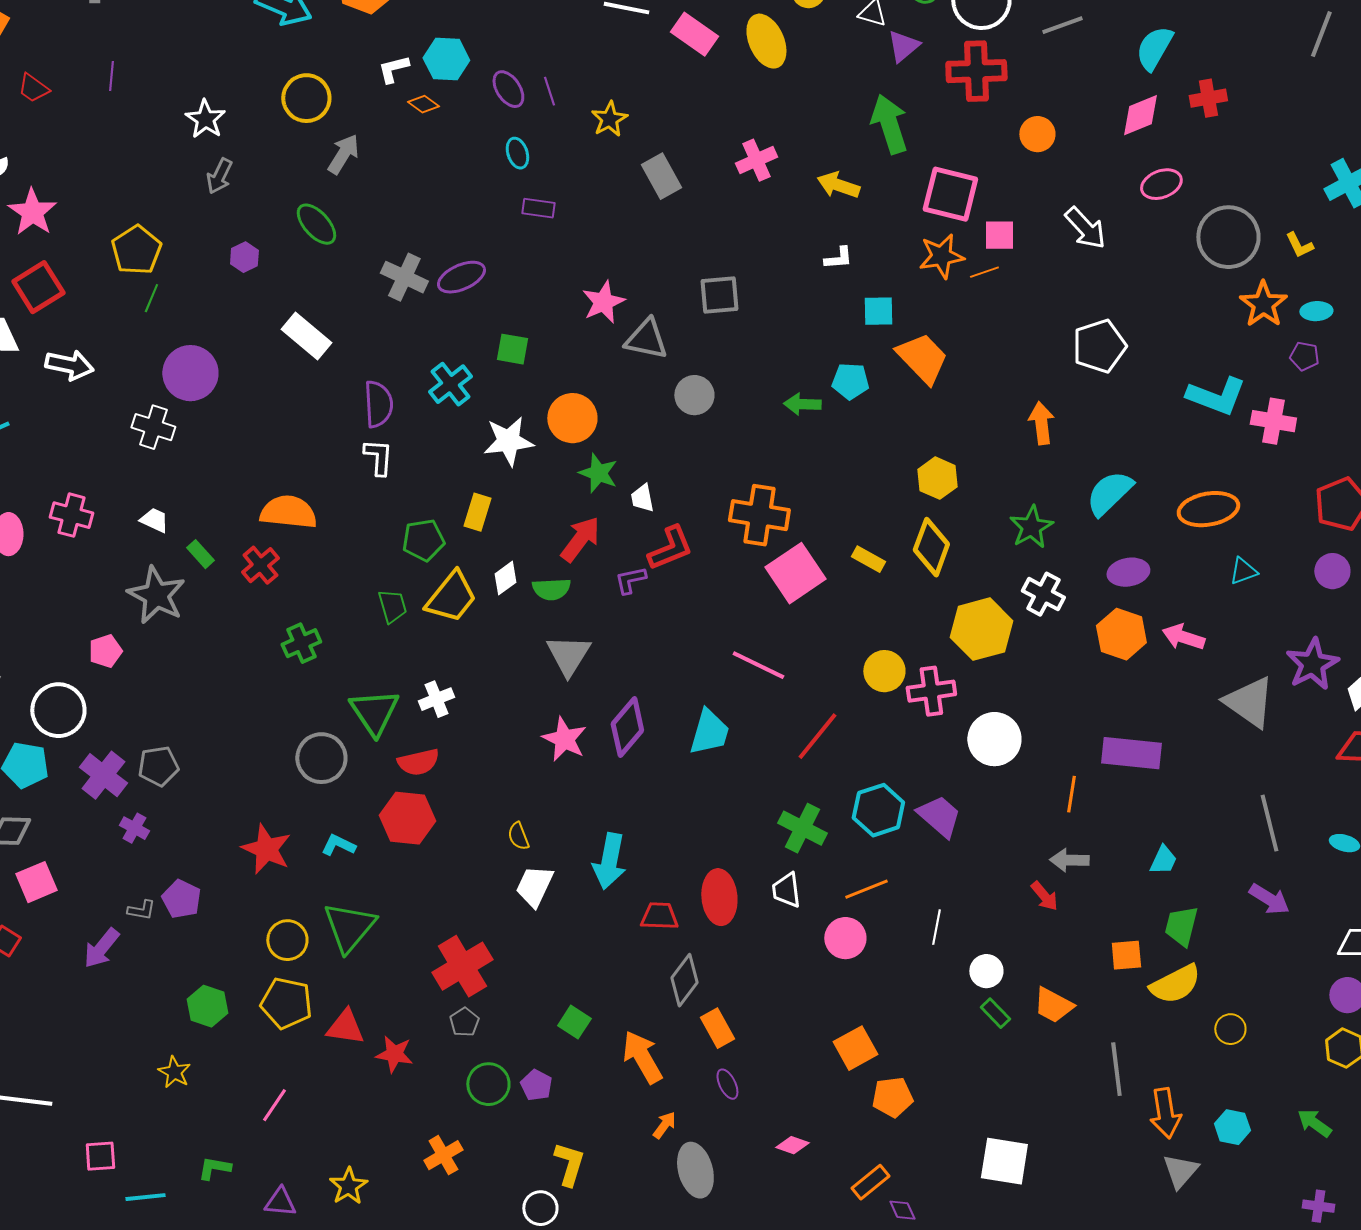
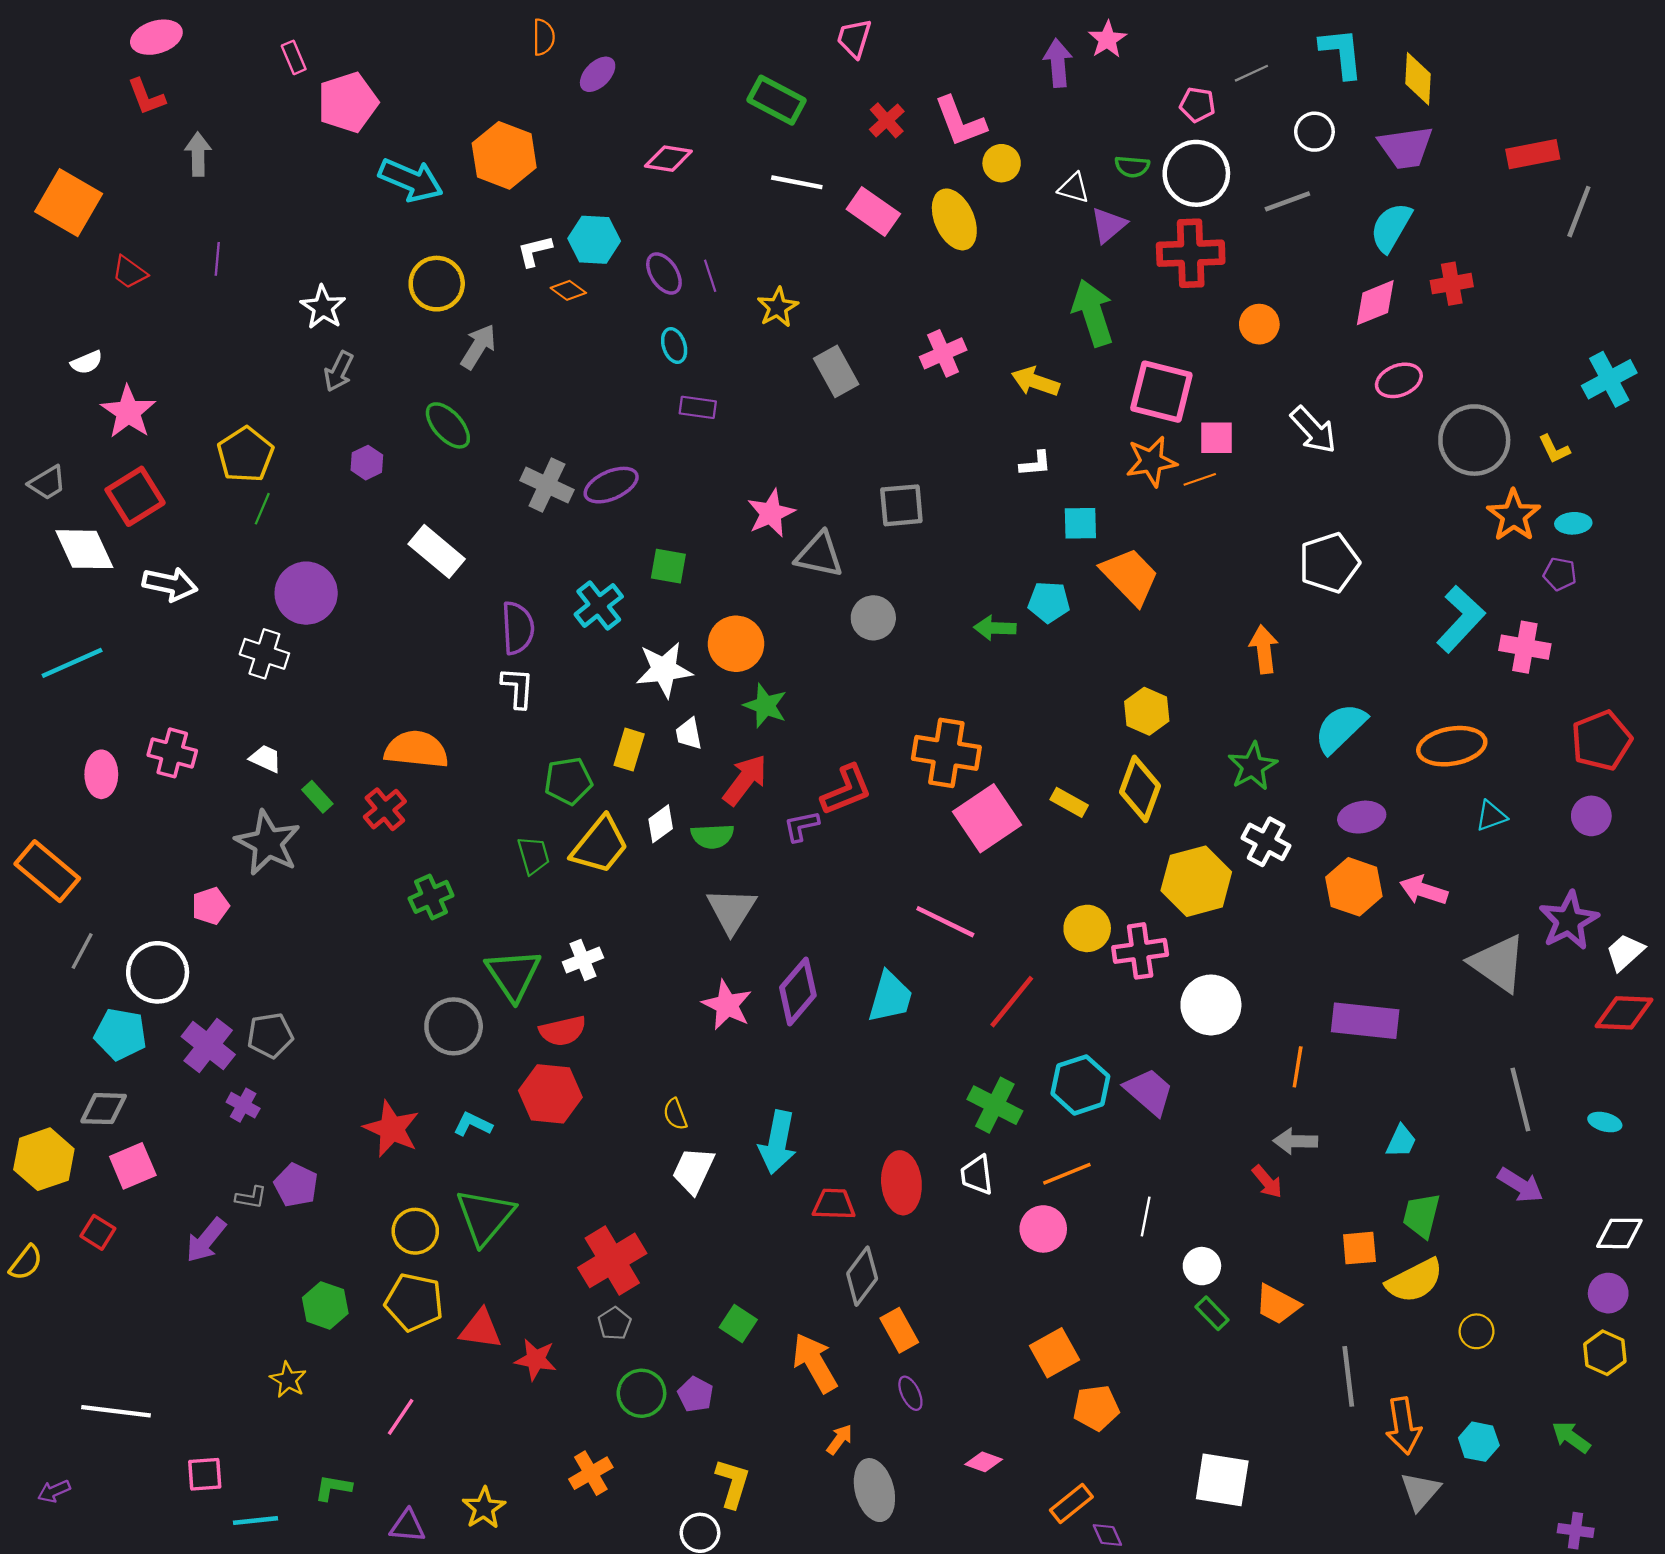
cyan L-shape: (1216, 396) -> (1461, 619), turned -68
white trapezoid: (642, 498) -> (689, 734), moved

